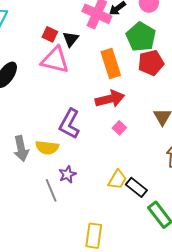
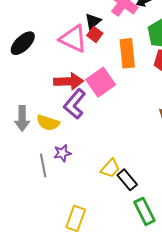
red square: (50, 34) -> (95, 34), moved
red arrow: (110, 99) -> (69, 81), moved
pink square: (119, 128) -> (101, 82), moved, size x2.0

